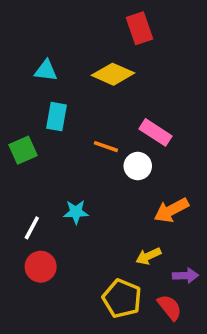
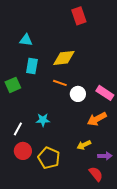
yellow diamond: (113, 74) -> (64, 58), moved, turned -30
pink rectangle: (155, 132) -> (105, 93), moved
yellow pentagon: (122, 298) -> (49, 158), moved

